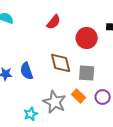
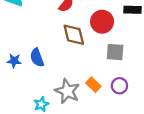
brown diamond: (61, 63) -> (74, 35), moved
gray square: (87, 73) -> (115, 52), moved

